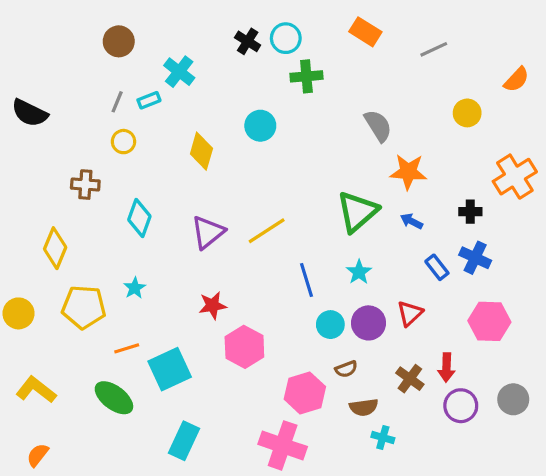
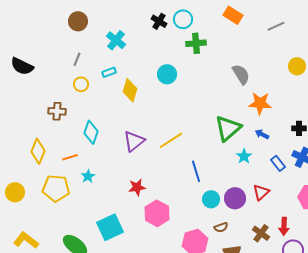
cyan rectangle: (149, 100) -> (109, 72), moved
cyan star: (359, 272) -> (244, 156), moved
orange line: (127, 348) -> (70, 157), moved

